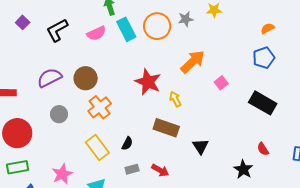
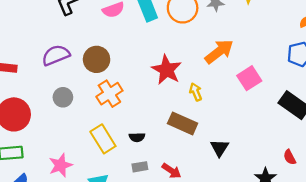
pink square: (221, 83) -> (249, 78), size x1.5
black semicircle: (127, 143) -> (137, 137), turned 56

